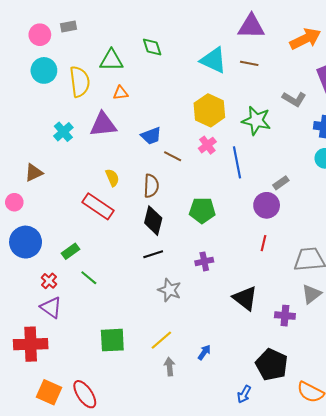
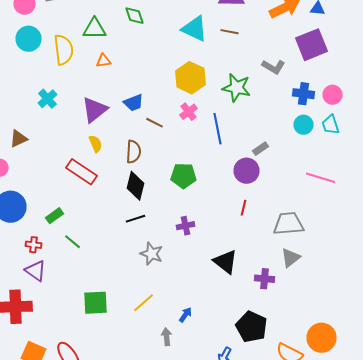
purple triangle: (103, 125) -> (94, 110), moved, turned -32
red cross: (49, 281) -> (34, 245), turned -35
gray arrow: (170, 367) -> (166, 337), moved

